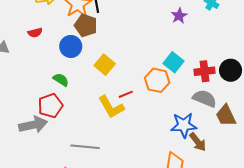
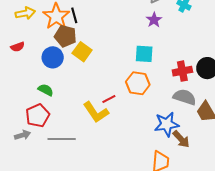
cyan square: (173, 62) -> (144, 54), moved, turned -30
yellow square: (105, 65) -> (82, 52), moved
gray arrow: (33, 125) -> (23, 135), size x0.6
gray line: (85, 147) -> (62, 139), moved

